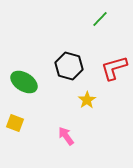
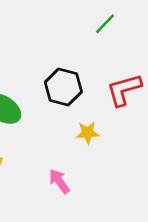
yellow star: (87, 100) -> (88, 133), turned 30

